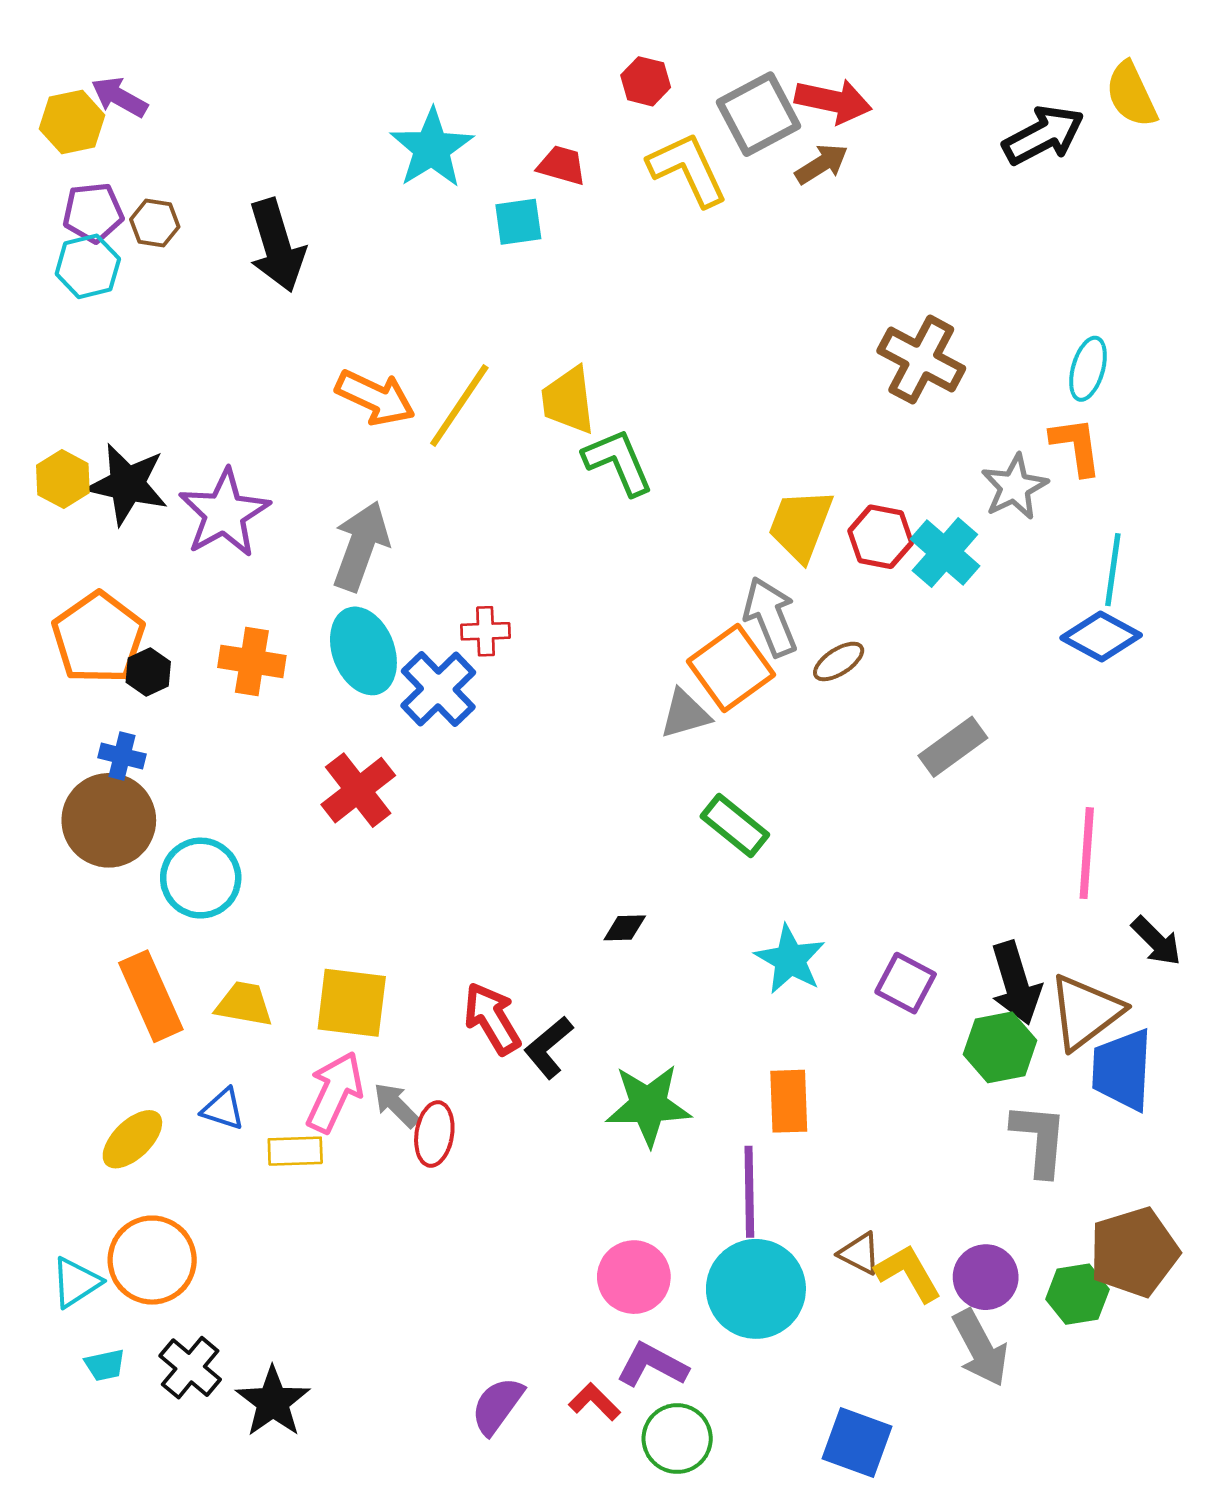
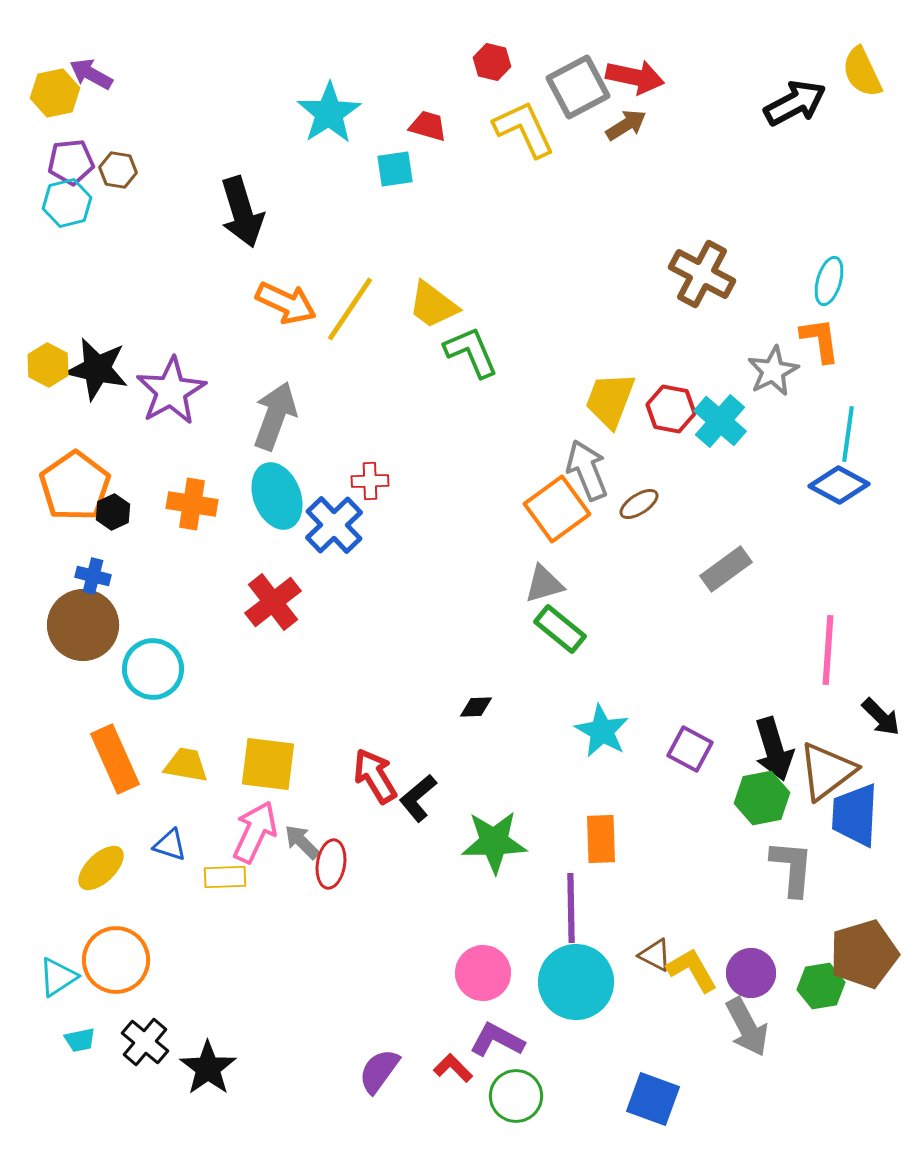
black arrow: (277, 245) -> (242, 212), moved
yellow trapezoid: (568, 400) -> (433, 305), turned -46
gray triangle: (685, 714) -> (544, 584), moved

